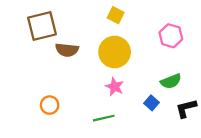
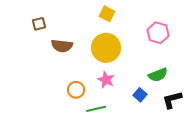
brown square: (42, 26) -> (39, 24), size x0.5
orange circle: (50, 105) -> (76, 90), moved

